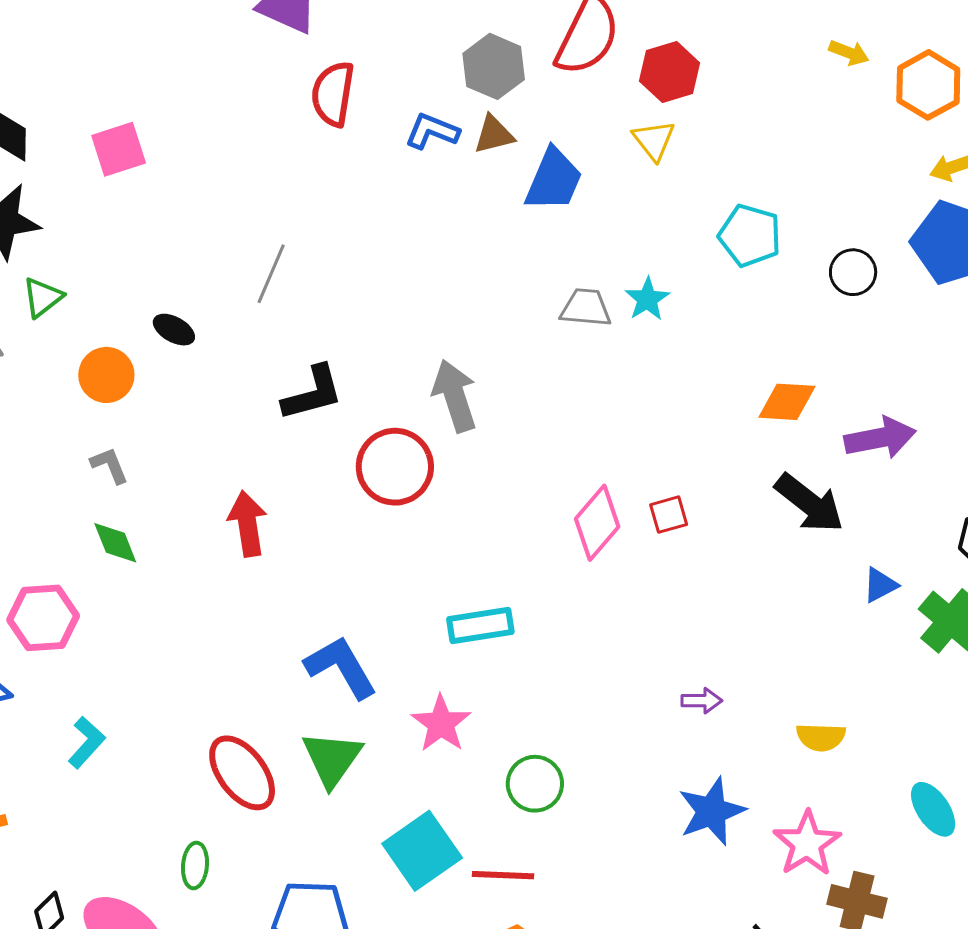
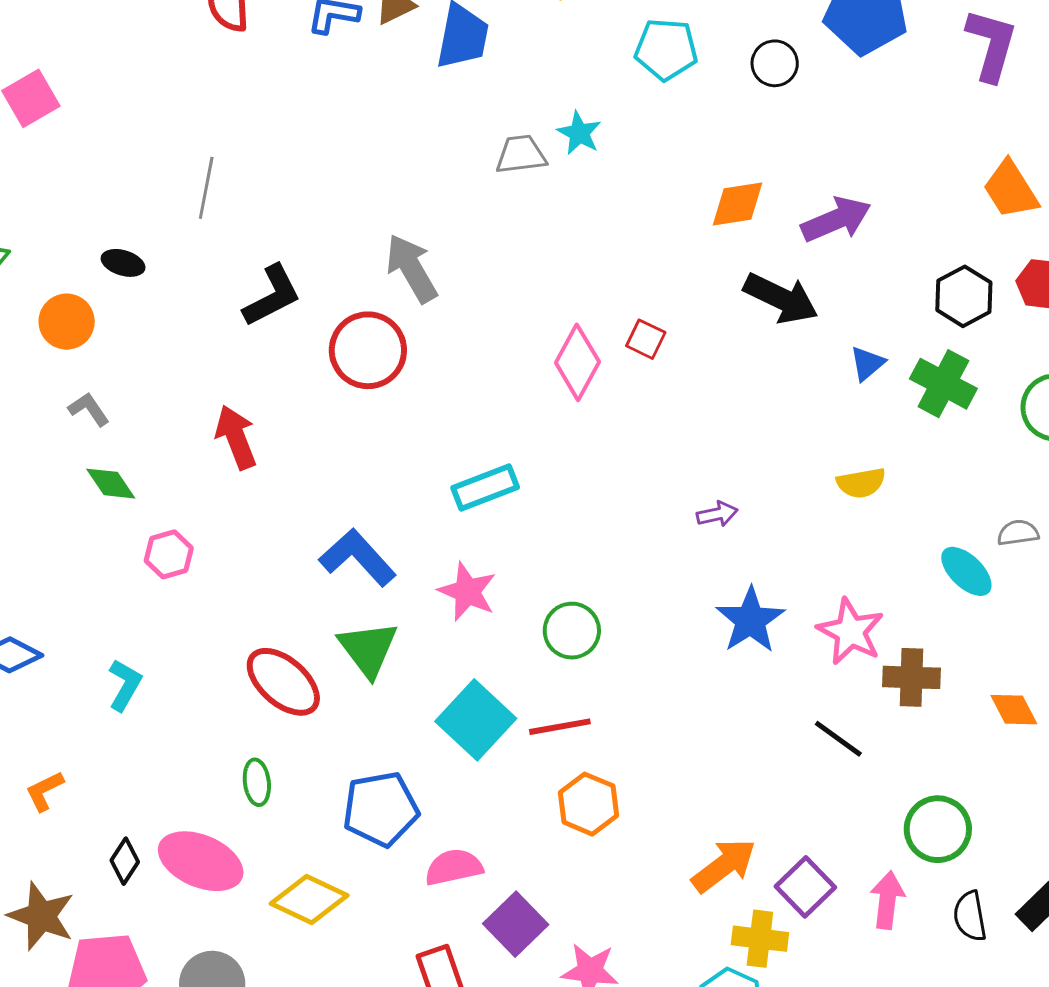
red square: (669, 515) -> (646, 339), turned -36
pink hexagon: (43, 618) -> (169, 554), moved, size x0.7
yellow semicircle: (821, 737) -> (861, 483), moved

